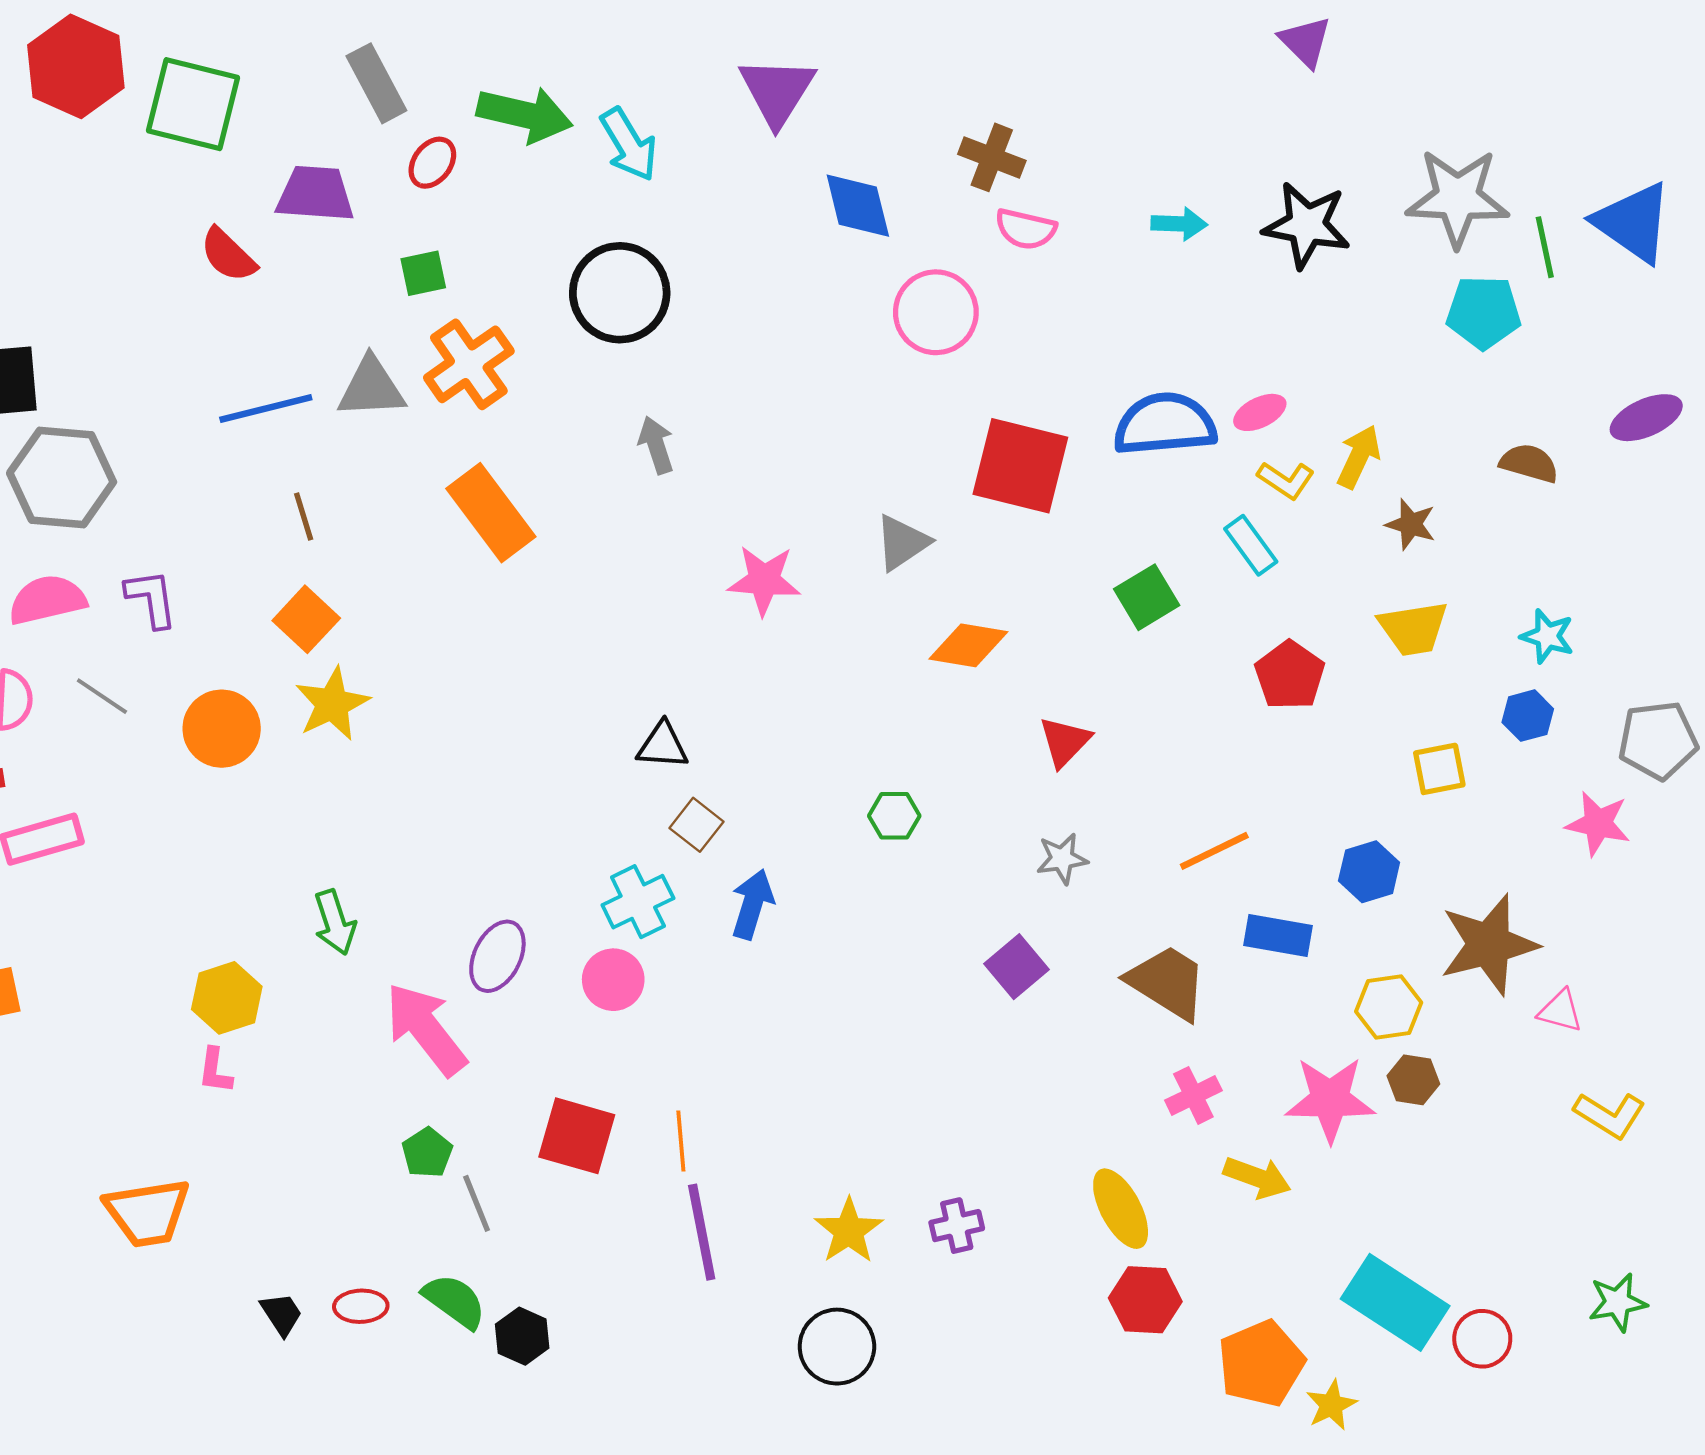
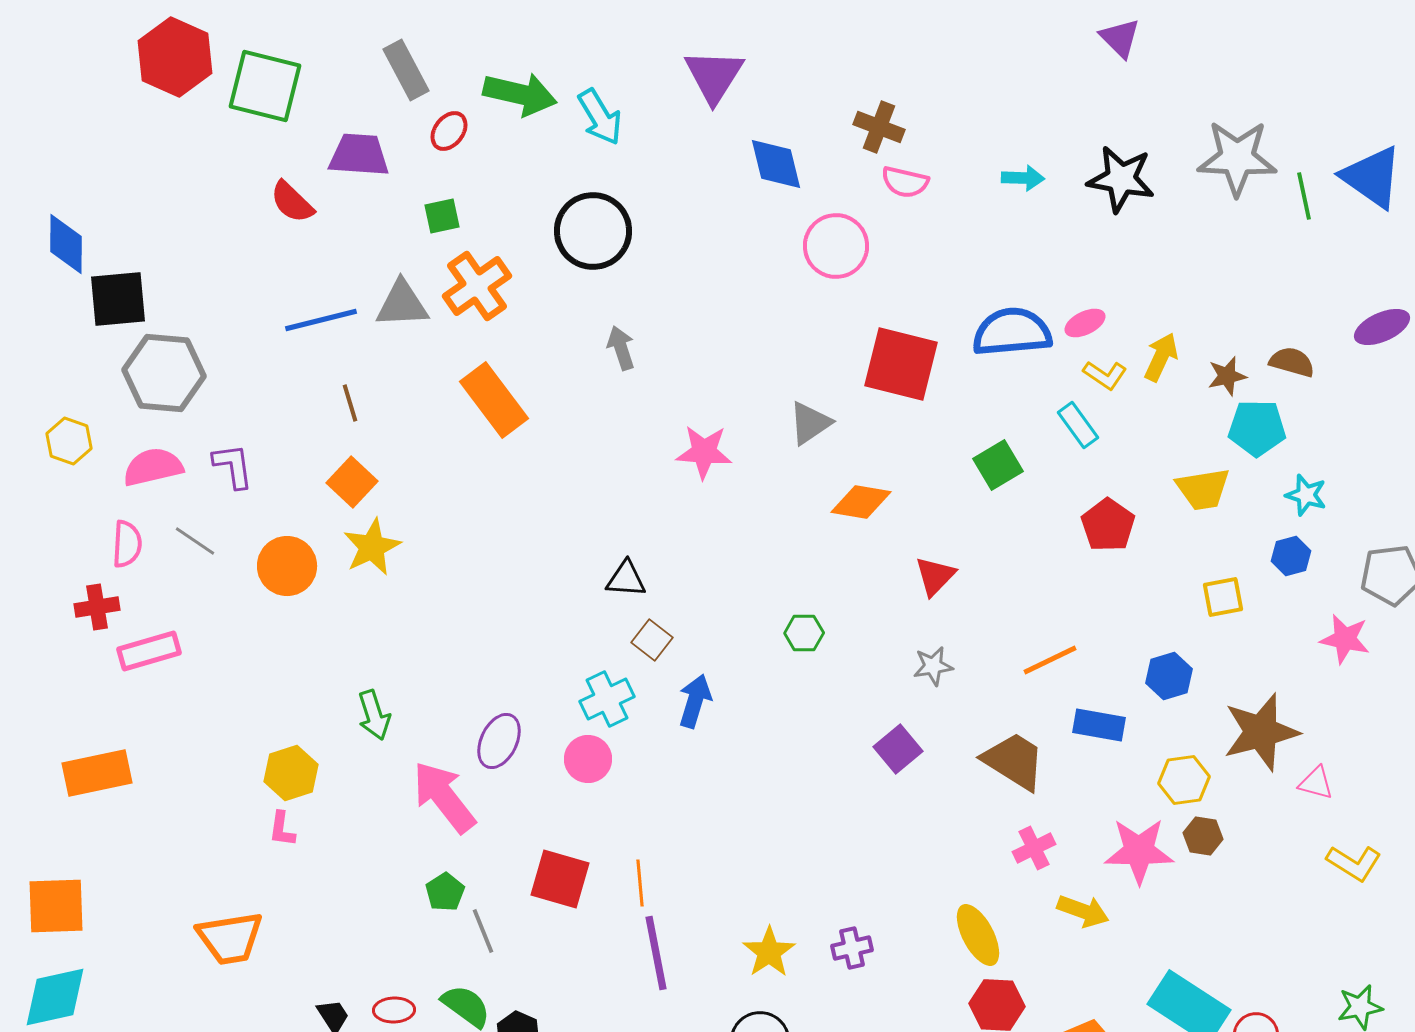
cyan pentagon: (1484, 312) -> (1257, 428), moved
brown star: (1411, 524) -> (1227, 376), moved, turned -30

